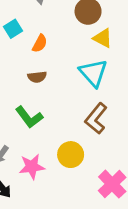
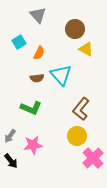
cyan triangle: (93, 73) -> (61, 75), moved
green L-shape: (29, 117) -> (31, 108), turned -30
yellow circle: (71, 155) -> (77, 136), moved

